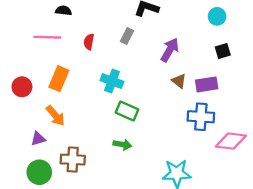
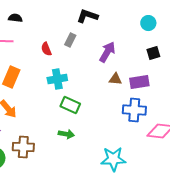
red semicircle: (89, 42) -> (46, 49), moved, turned -32
cyan cross: (112, 81) -> (57, 79), turned -30
brown triangle: (179, 81) -> (115, 79), turned -32

